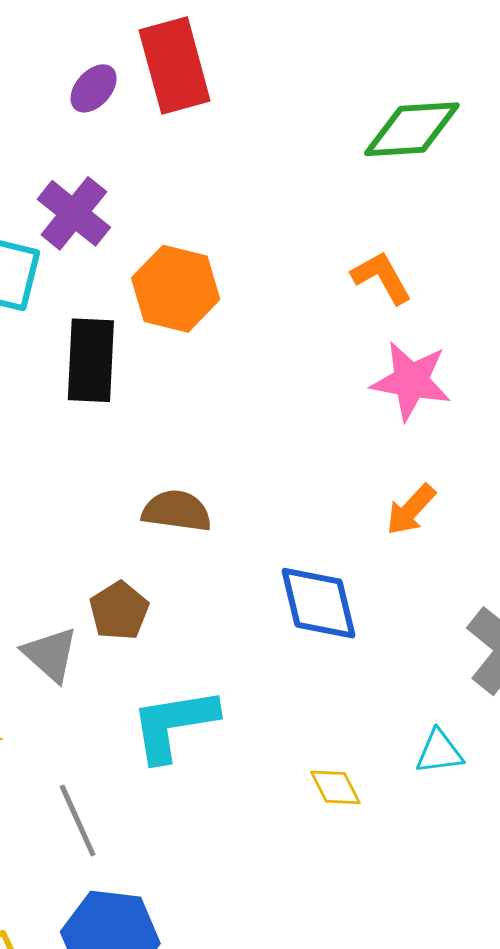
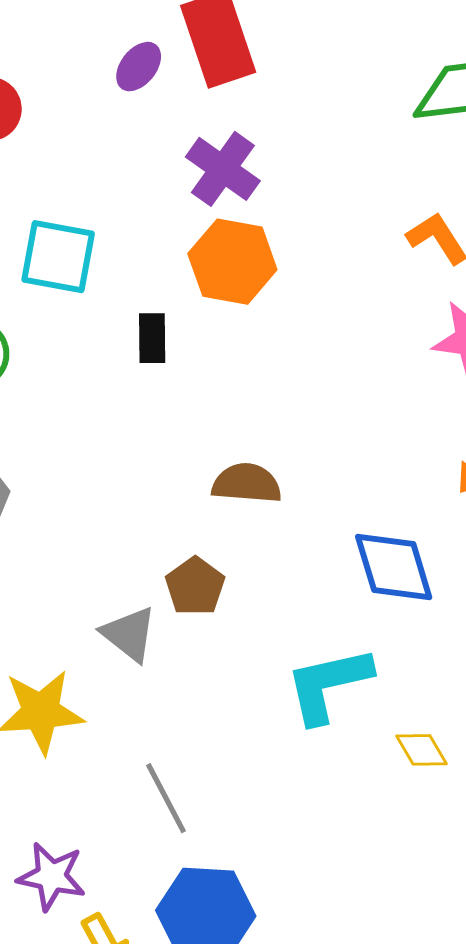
purple cross: (74, 213) -> (223, 169), moved
black rectangle: (91, 360) -> (152, 338), size x0.6
cyan L-shape: (174, 724) -> (328, 685), moved

